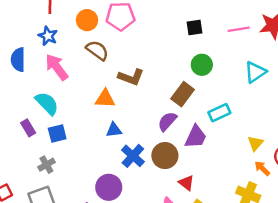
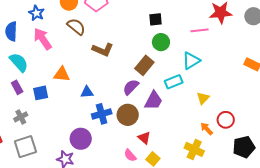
black square: (195, 27) -> (155, 19), moved
pink line: (239, 29) -> (200, 30), moved
cyan triangle: (255, 72) -> (191, 61), moved
orange triangle: (105, 99) -> (62, 74), moved
cyan semicircle: (47, 103) -> (19, 62), moved
yellow triangle: (255, 143) -> (203, 98), moved
blue cross: (133, 156) -> (102, 114), turned 30
gray cross: (46, 165) -> (21, 117), moved

